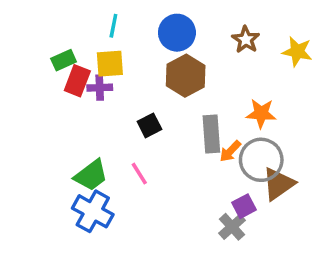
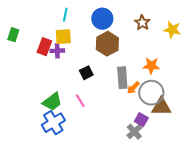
green rectangle: (64, 60) -> (13, 35), moved, turned -48
brown triangle: (278, 184) -> (161, 107), turned 35
purple square: (244, 206) -> (141, 120), turned -32
blue cross: (93, 211) -> (53, 123), turned 30

